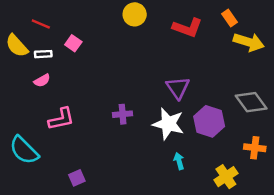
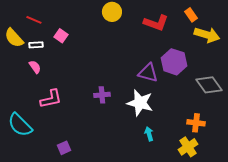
pink semicircle: (42, 81) -> (35, 67), turned -96
purple triangle: (178, 88) -> (148, 73), turned -40
purple hexagon: (209, 121) -> (174, 62), moved
orange cross: (255, 148) -> (196, 123), moved

